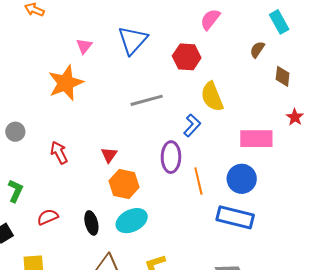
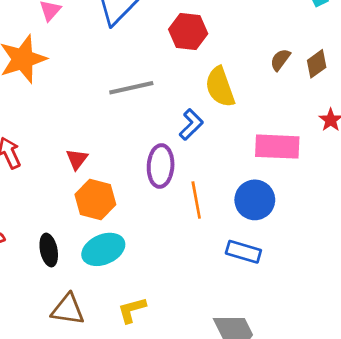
brown semicircle: (257, 50) -> (280, 60), moved
brown diamond: (283, 76) -> (317, 64), turned 45
blue rectangle: (235, 217) -> (243, 252), size x0.7

